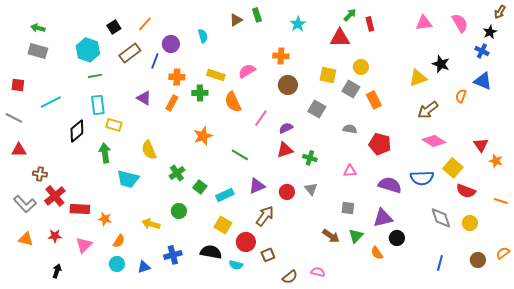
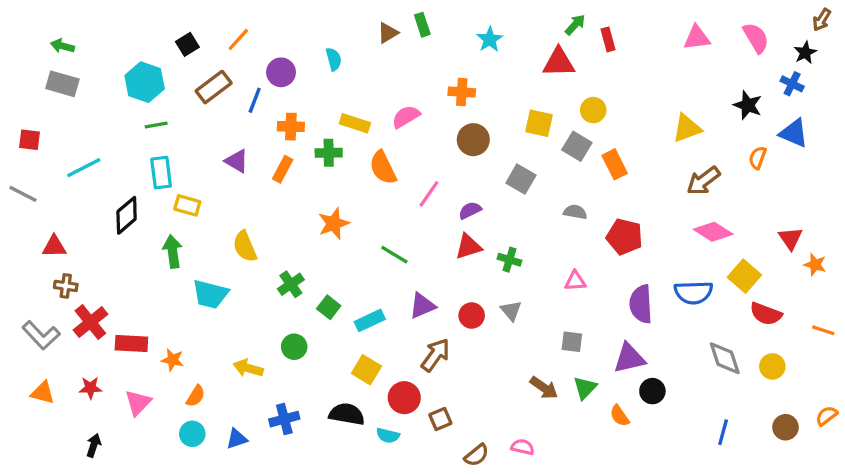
black star: (441, 64) -> (748, 105), moved
red triangle: (19, 150) -> (54, 246), moved
purple semicircle: (390, 185) -> (641, 304), turned -110

